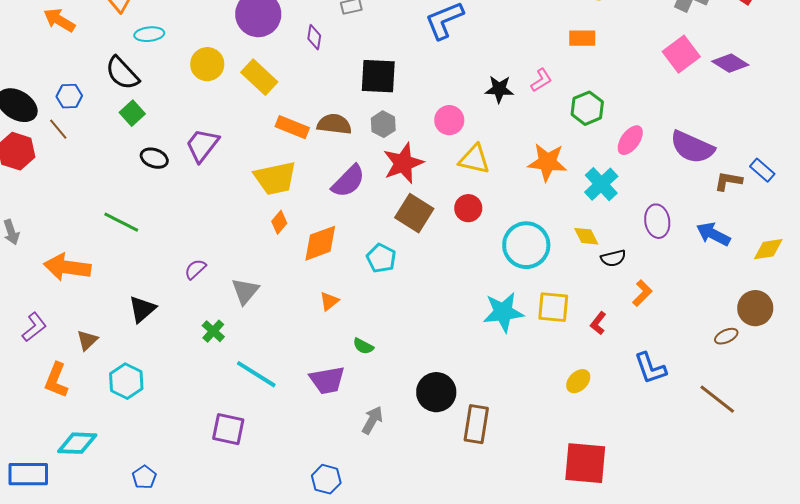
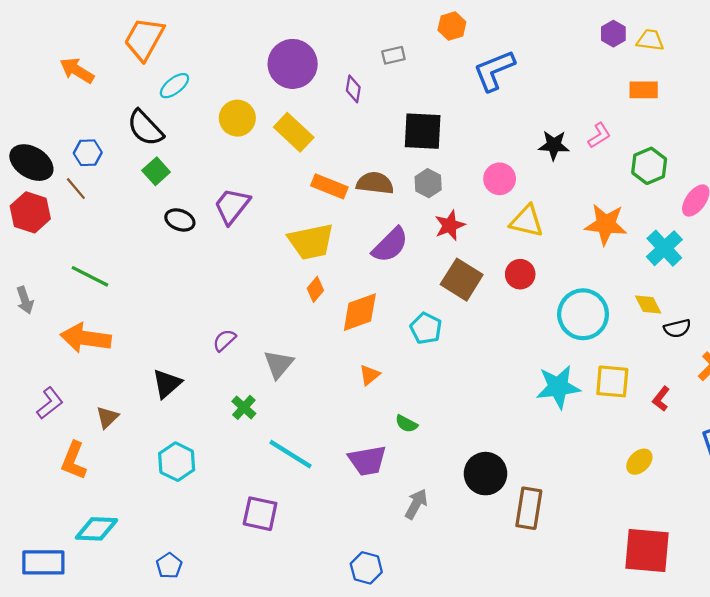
cyan ellipse: (149, 34) -> (174, 86), turned -32
red star: (403, 163) -> (450, 225), size x0.7
green line: (121, 222) -> (90, 276), moved
cyan hexagon: (126, 381) -> (177, 462), moved

